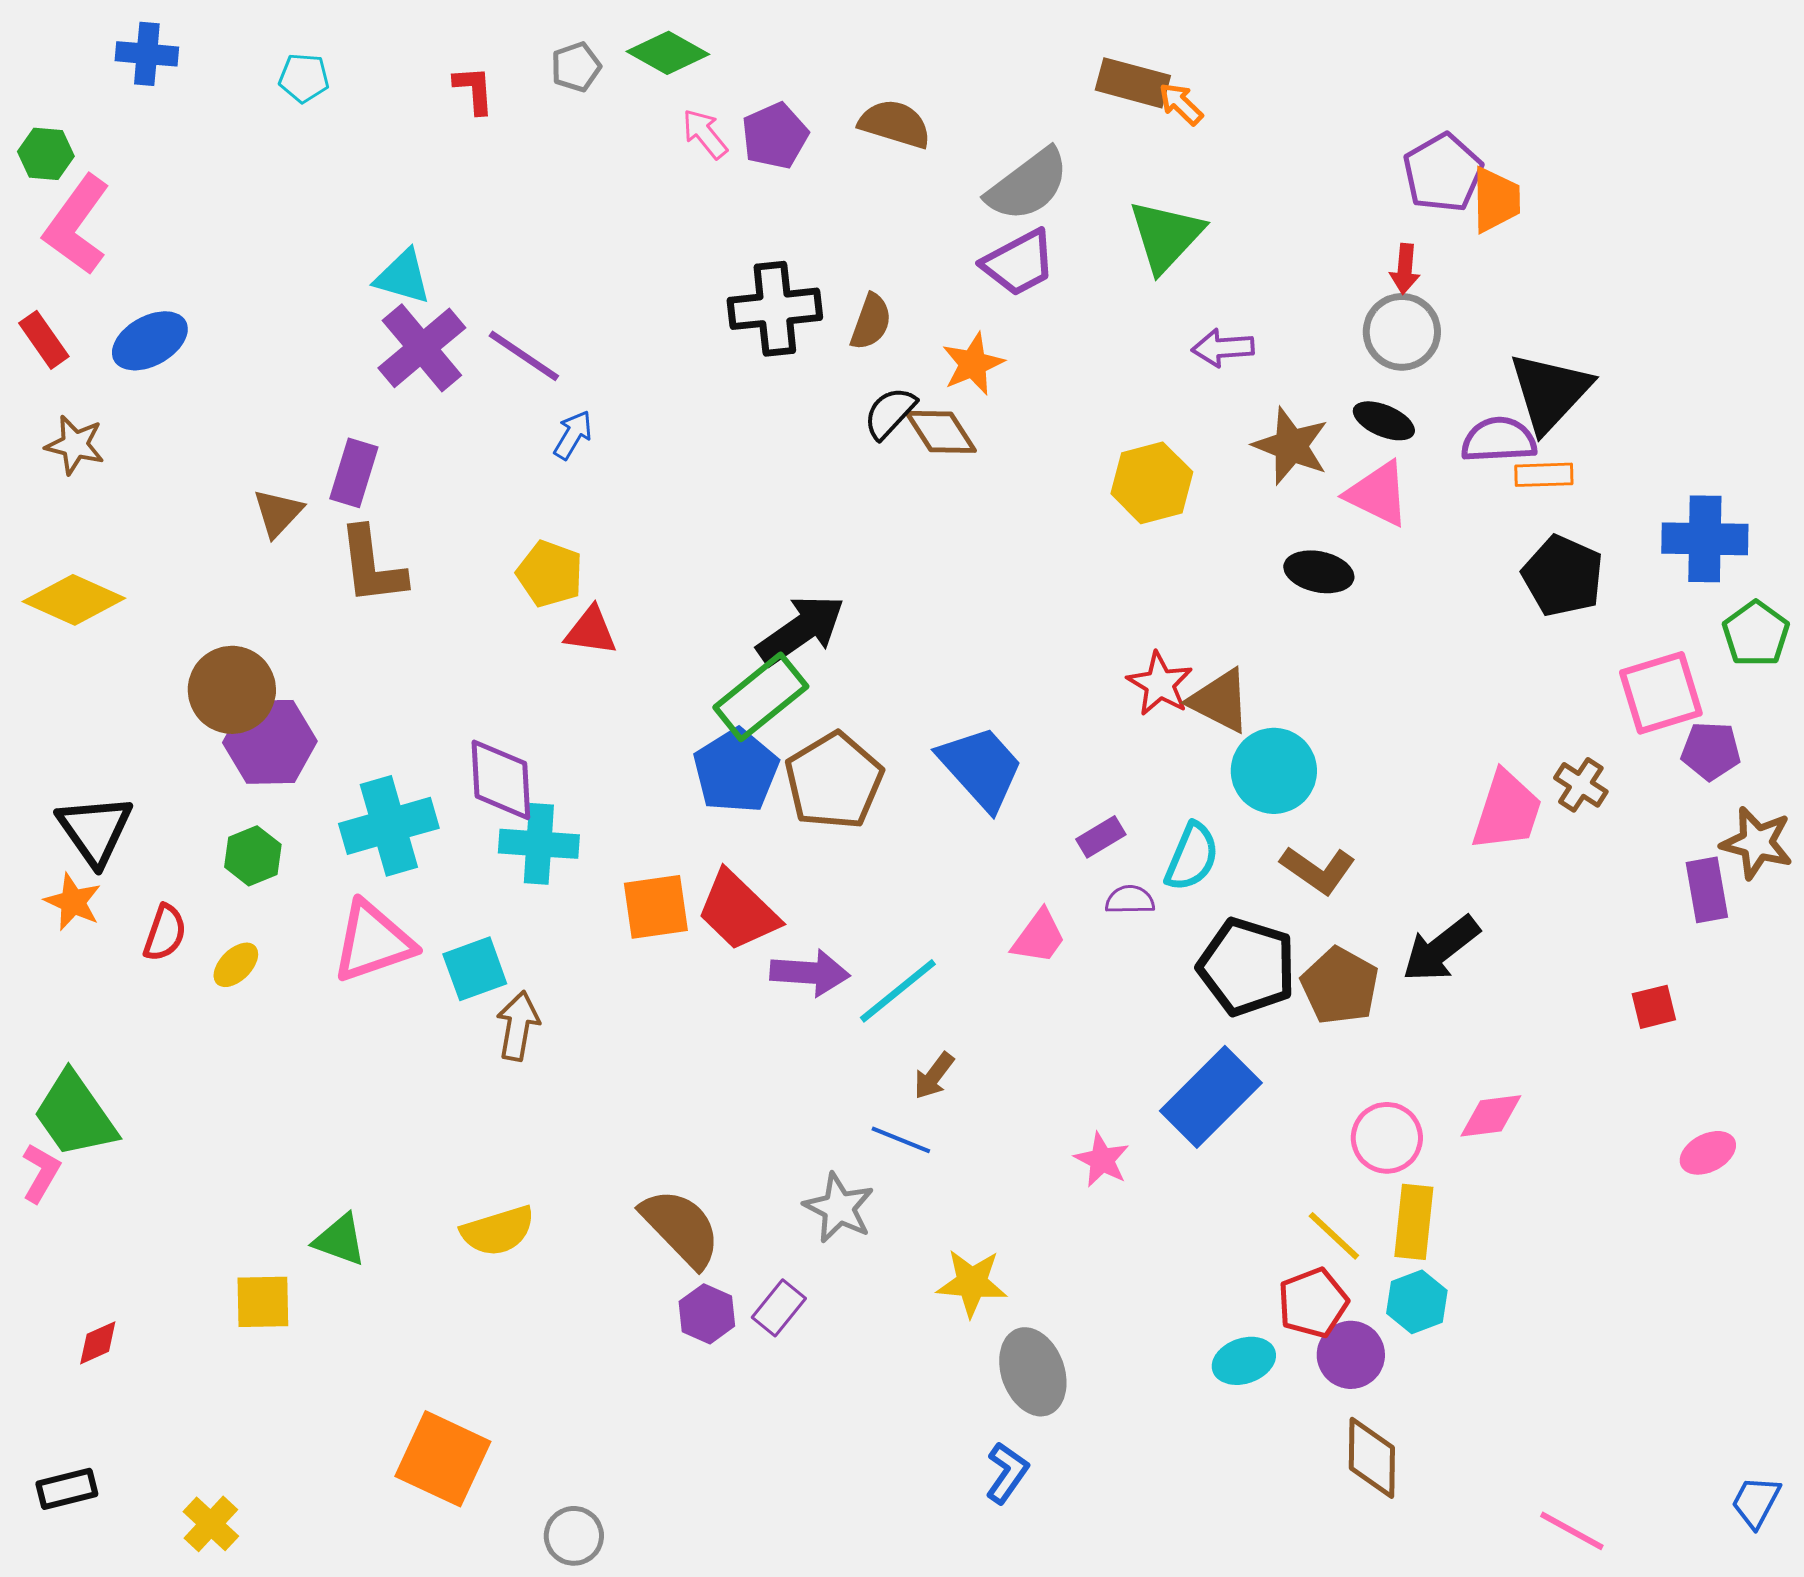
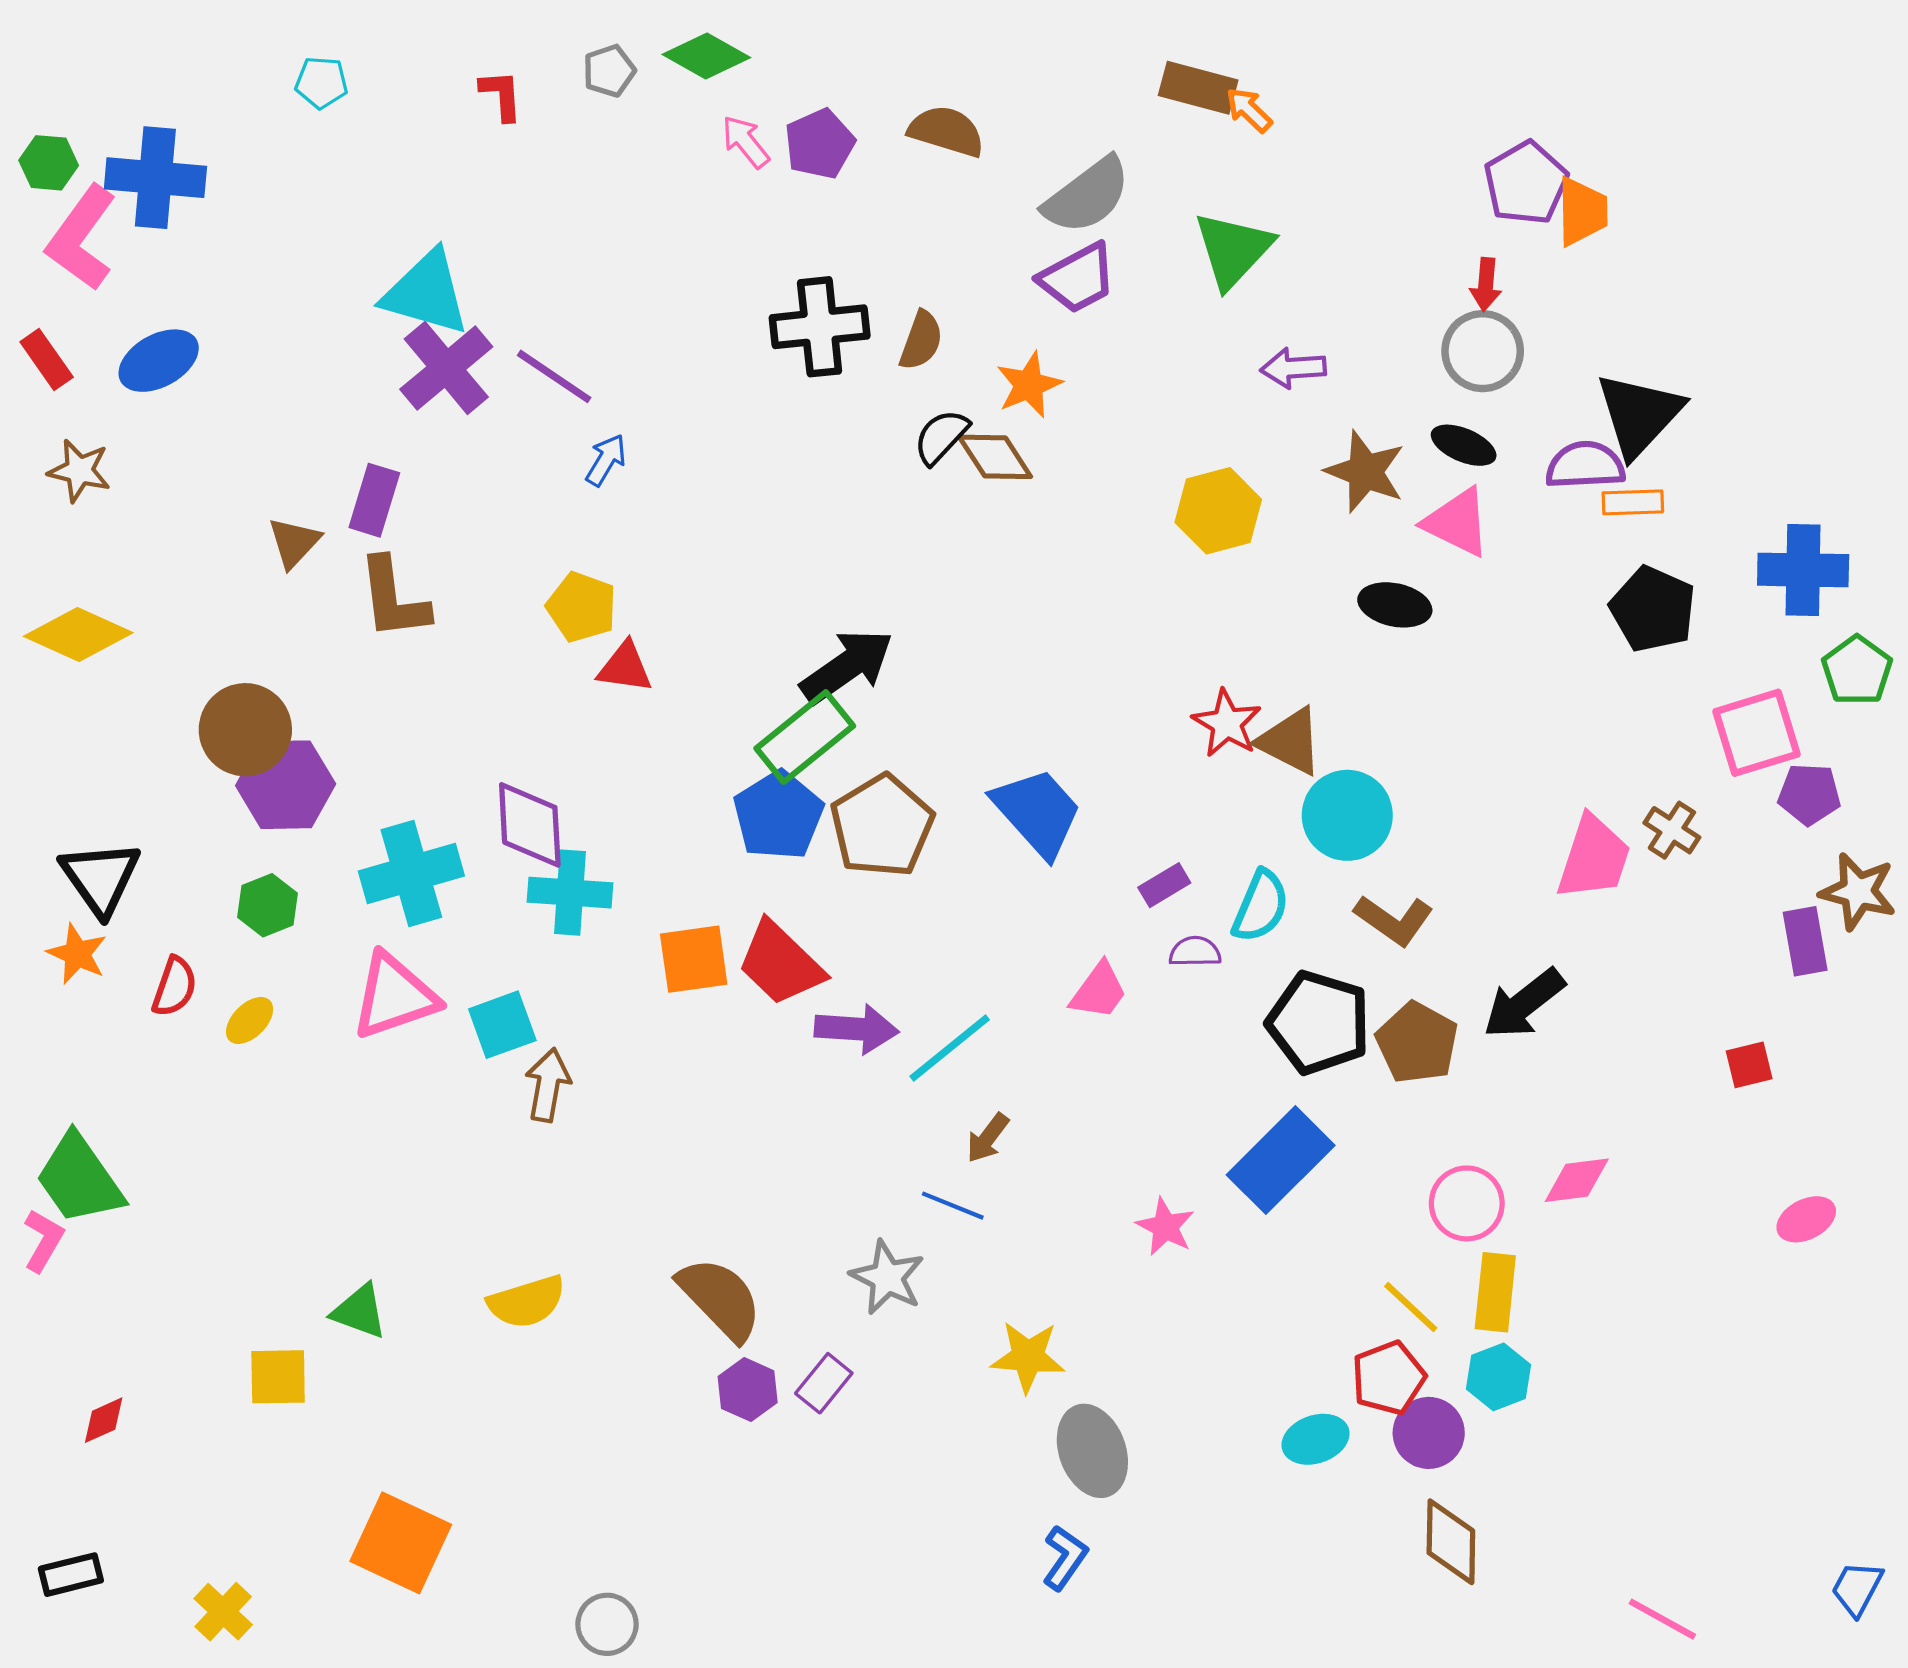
blue cross: (147, 54) -> (155, 178), moved, size x1.5
cyan triangle: (403, 277) -> (426, 293), size x1.5
orange square: (443, 1459) -> (401, 1543), moved

